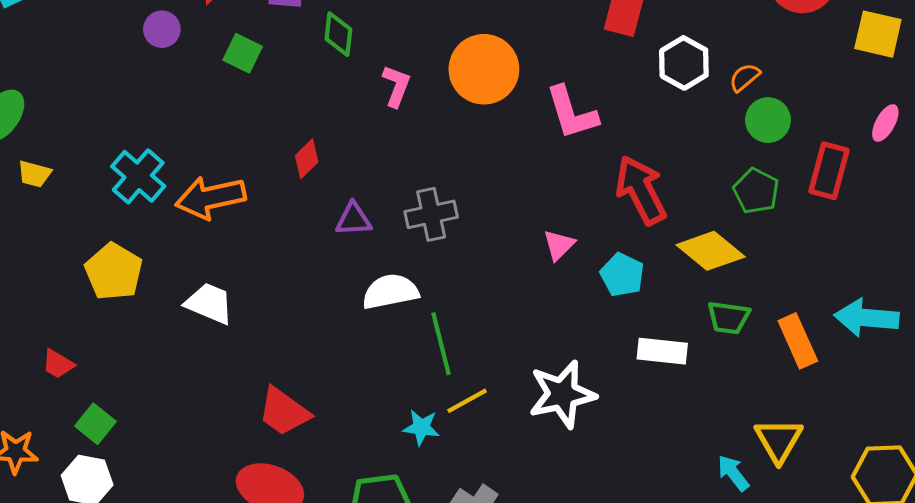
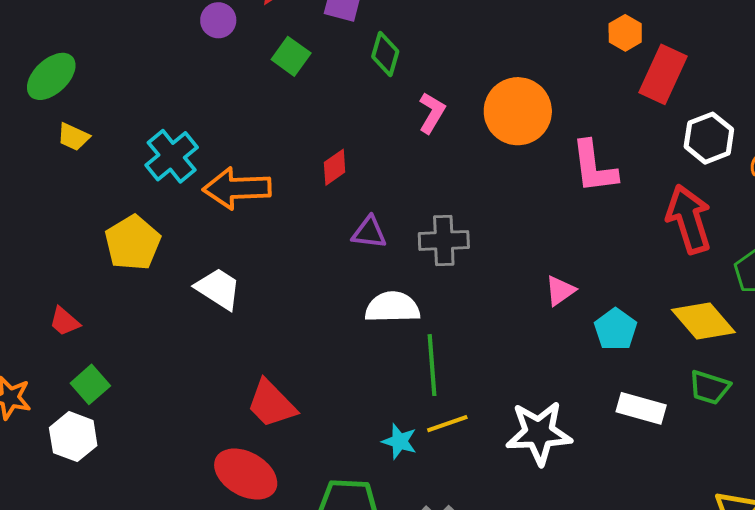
red arrow: (641, 190) -> (689, 219), moved

